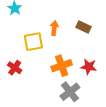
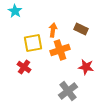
orange cross: (62, 66) -> (60, 50), moved
red cross: (15, 68) -> (24, 67), moved

